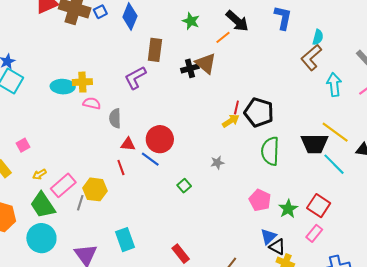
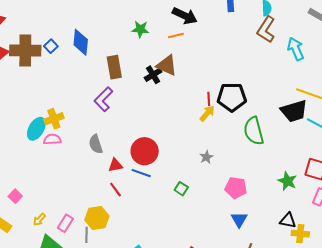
orange line: (223, 37) -> (176, 35), turned 42
cyan ellipse: (63, 87) -> (36, 129), turned -45
pink semicircle: (92, 103) -> (52, 139), moved
pink rectangle: (63, 185) -> (65, 223), size x0.7
pink pentagon: (260, 200) -> (236, 188), moved
blue triangle: (268, 237) -> (239, 220), moved

